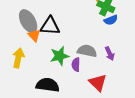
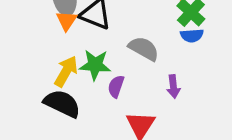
gray semicircle: (87, 51) -> (144, 49), moved
yellow arrow: (18, 58) -> (66, 71), moved

